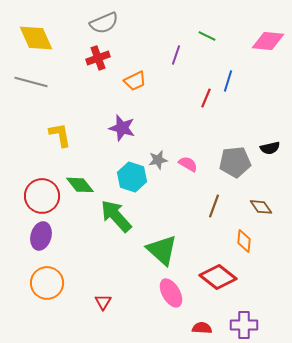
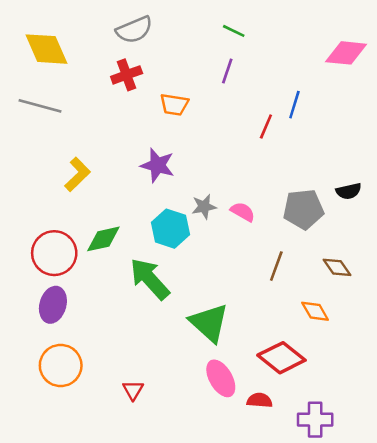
green line: (207, 36) -> (234, 31), moved
orange trapezoid: (135, 81) -> (174, 105), turned 35
yellow L-shape: (60, 135) -> (77, 174), turned 56
green diamond: (80, 185) -> (103, 239), turned -64
orange diamond: (244, 241) -> (315, 311), turned -35
red semicircle: (202, 328) -> (260, 400), moved

